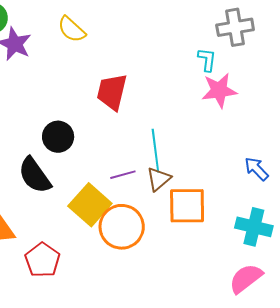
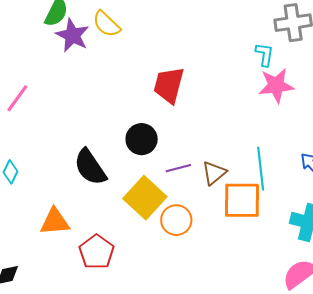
yellow semicircle: (72, 29) -> (106, 24), moved
black circle: (58, 137) -> (142, 139), moved
cyan line: (155, 151) -> (261, 169), moved
orange circle: (122, 227) -> (176, 220), size x0.7

